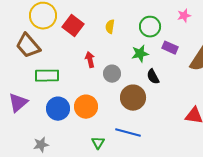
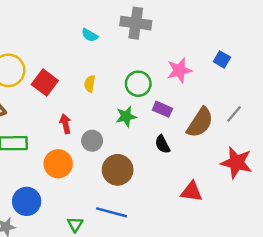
pink star: (184, 16) -> (179, 70), size x1.5
black semicircle: (153, 77) -> (162, 144), moved
orange circle: (86, 107) -> (58, 164), moved
blue circle: (58, 109) -> (27, 201), moved

